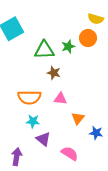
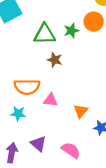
pink triangle: (60, 99) -> (50, 100), moved
cyan star: (33, 121) -> (18, 114), moved
purple triangle: (43, 139) -> (38, 144), moved

